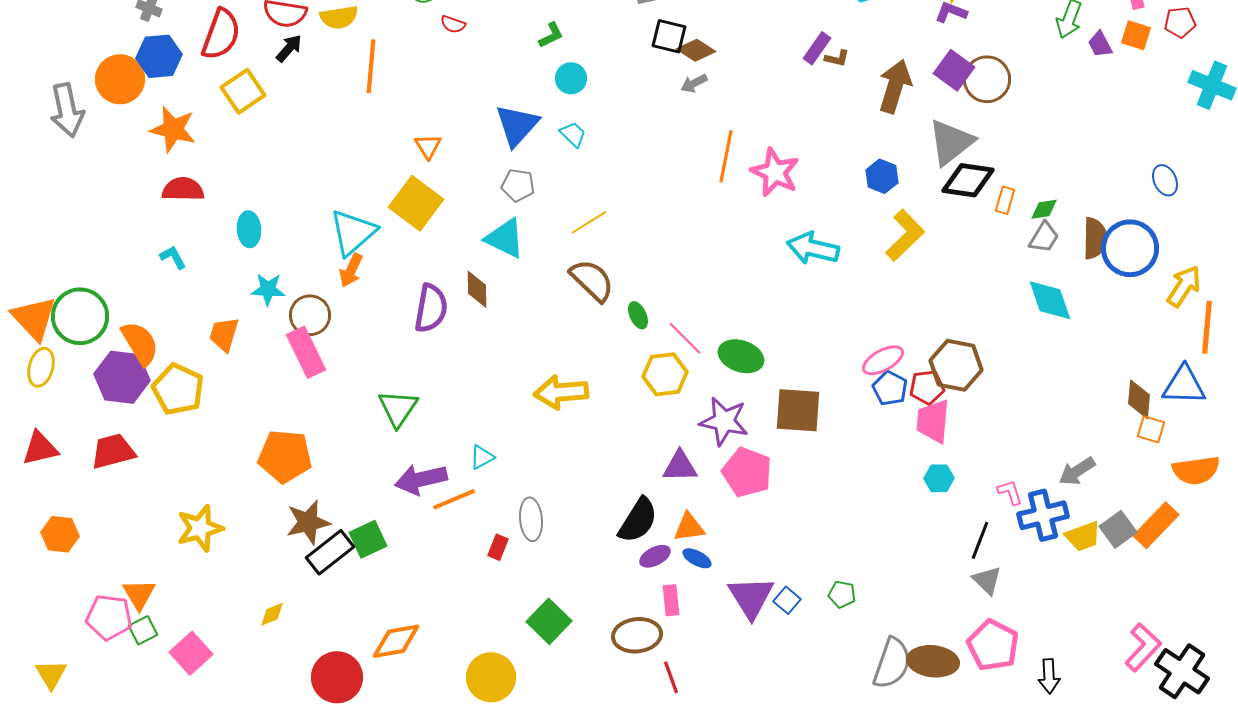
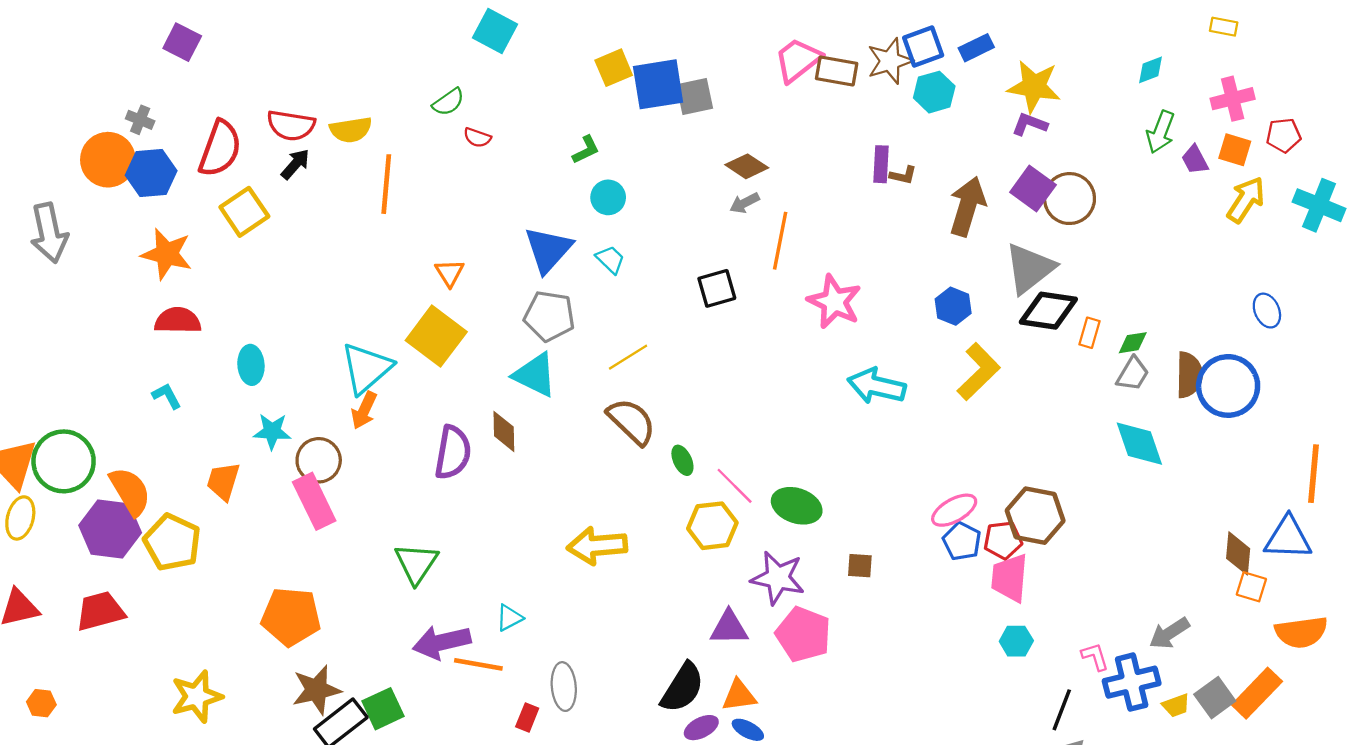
black square: (669, 36) -> (717, 288), moved, turned -30
purple rectangle: (817, 48) -> (881, 164), turned -32
orange circle: (120, 79) -> (108, 160), moved
orange line: (726, 156) -> (780, 241), moved
gray pentagon: (518, 185) -> (549, 316), size x1.4
yellow arrow: (1184, 286) -> (1246, 200), moved
brown square: (798, 410) -> (860, 566), size x0.5
orange line: (454, 499) -> (478, 664), turned 33
orange hexagon: (60, 534) -> (41, 703), size x0.7
yellow trapezoid: (1083, 536) -> (1176, 705), size x0.7

